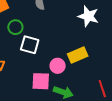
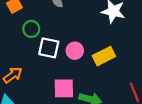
pink circle: (58, 66) -> (75, 51), moved

